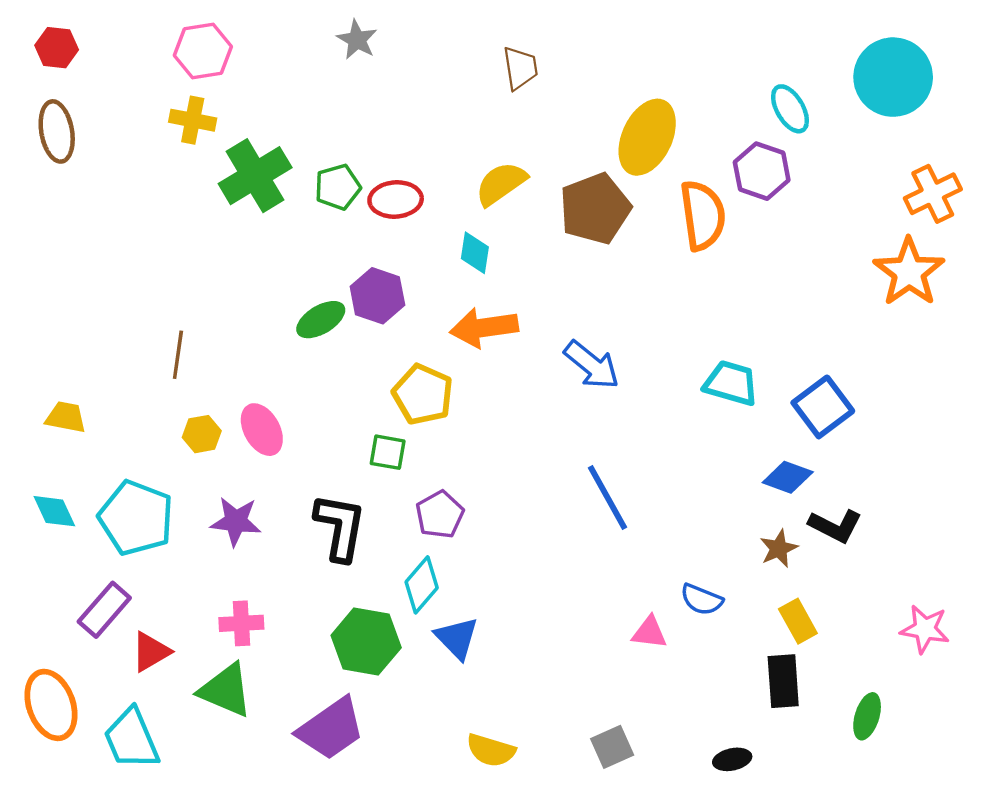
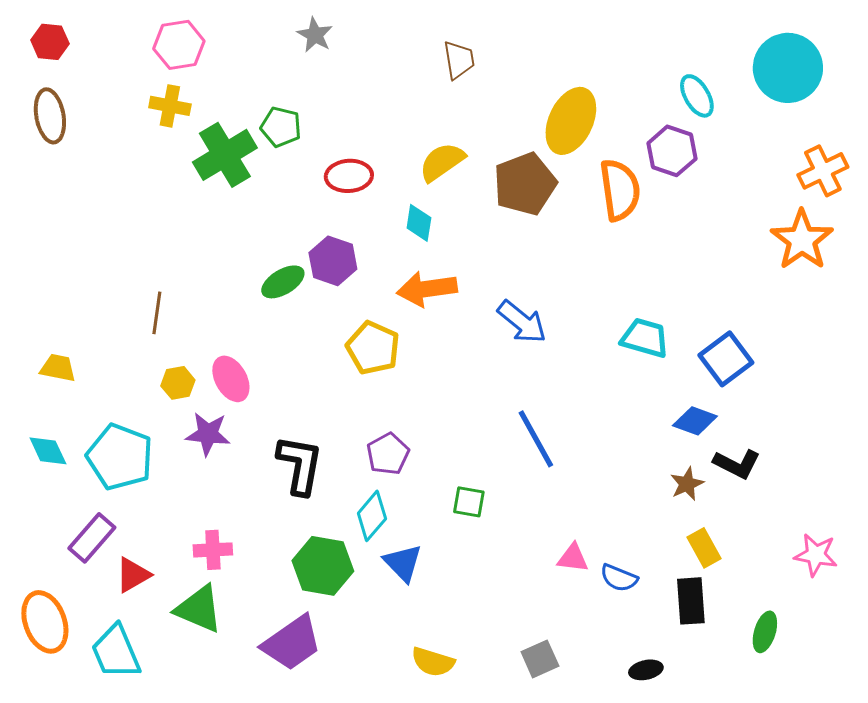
green pentagon: (338, 187) -> (281, 127), moved, turned 30
green square: (388, 452) -> (469, 502), moved
purple star: (236, 521) -> (208, 434), moved
blue semicircle: (702, 600) -> (619, 578), moved

